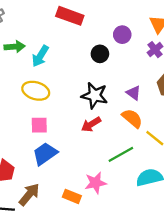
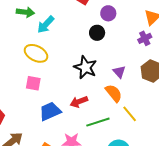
purple circle: (122, 35) -> (108, 13), moved
red arrow: (91, 124) -> (79, 102), moved
blue trapezoid: (45, 154) -> (50, 111), moved

